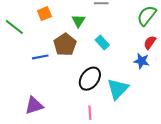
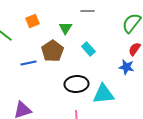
black ellipse: (90, 79) -> (76, 84), turned 50
cyan triangle: (118, 89) -> (103, 94), turned 40

